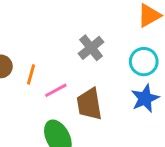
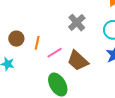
brown trapezoid: (89, 104) -> (78, 61), turned -35

